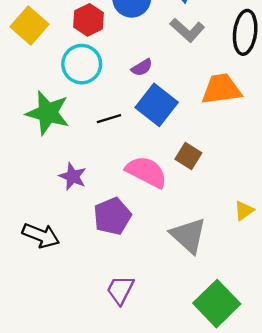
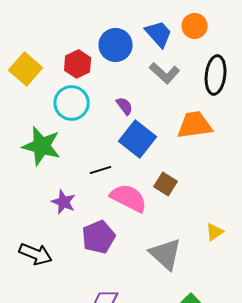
purple semicircle: (142, 68) -> (125, 106), turned -96
black line: (109, 119) -> (101, 170), moved

